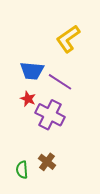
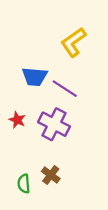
red star: (28, 99) -> (17, 120), moved

